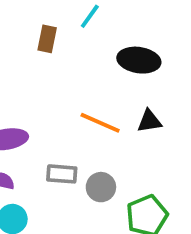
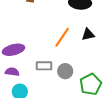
orange line: (100, 123) -> (62, 37), turned -75

